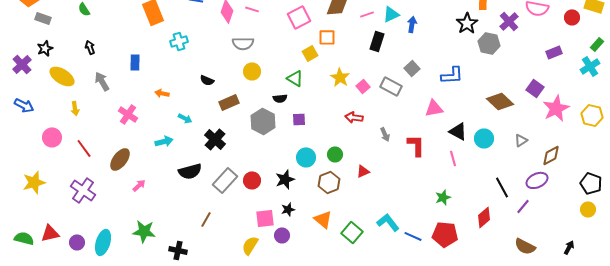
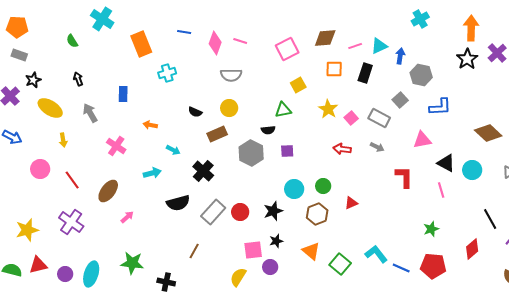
gray rectangle: (43, 18) -> (19, 55), moved
black star: (467, 23) -> (467, 59), moved
orange square: (327, 37) -> (334, 69), moved
gray hexagon: (489, 43) -> (421, 75), moved
yellow circle: (252, 71) -> (229, 108), moved
green triangle: (295, 78) -> (283, 110), turned -42
gray arrow: (385, 134) -> (377, 147), moved, turned -40
yellow star: (34, 182) -> (27, 230), moved

